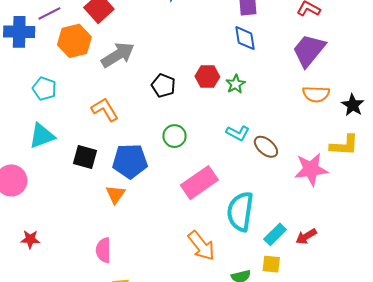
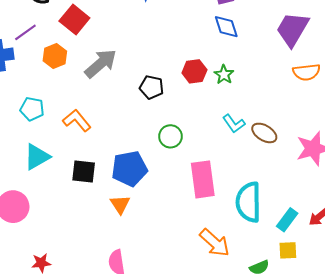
orange hexagon: (74, 41) -> (55, 56), size x0.7
orange L-shape: (105, 110) -> (77, 120), moved
cyan L-shape: (238, 133) -> (234, 124), turned 35
pink rectangle: (199, 183) -> (203, 179), turned -54

